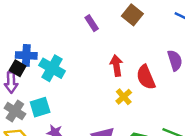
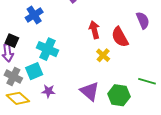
blue cross: (26, 55) -> (34, 15), moved, turned -30
cyan cross: (52, 68) -> (48, 49), moved

